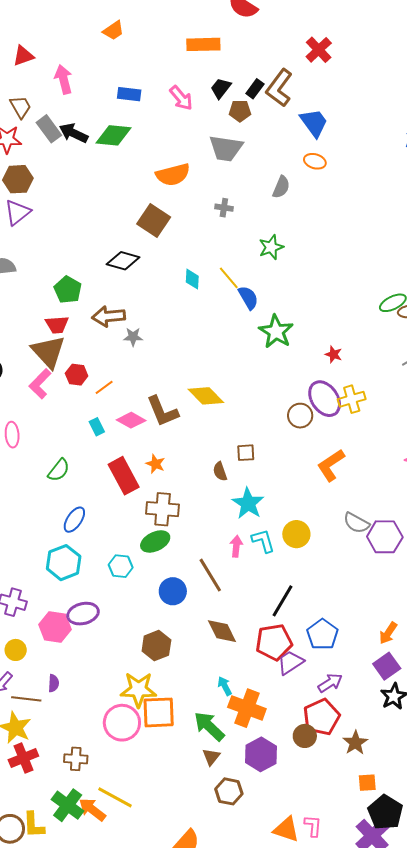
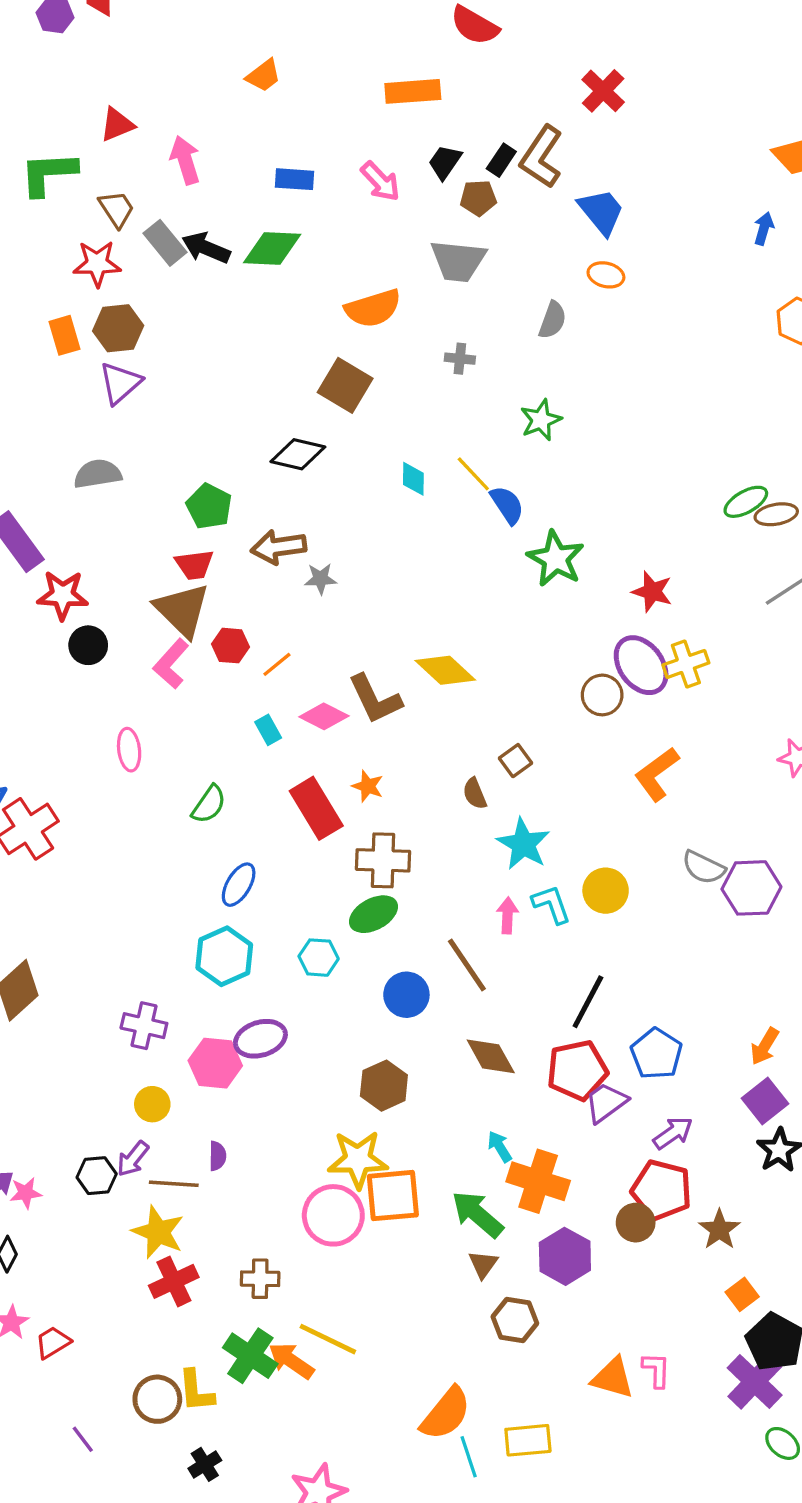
red star: (334, 354) -> (652, 592), size x1.4
brown square: (246, 453) -> (515, 761), turned -30
red pentagon: (321, 717) -> (662, 1190), turned -30
orange square: (367, 783) -> (742, 1294), turned -30

